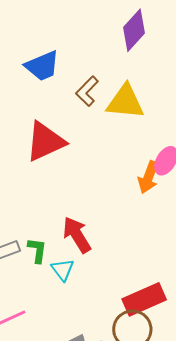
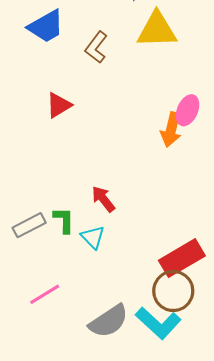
yellow triangle: (125, 102) -> (157, 30), moved
red triangle: (45, 142) -> (59, 105), size x0.6
red arrow: (77, 235) -> (103, 199), size x0.7

